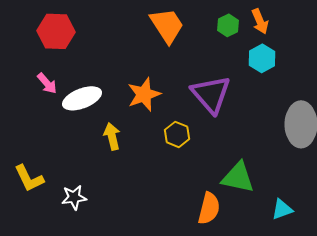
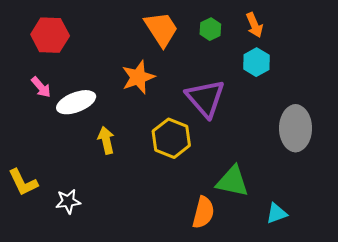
green hexagon: (228, 25) -> (210, 29), moved
orange star: (144, 94) -> (138, 77), moved
yellow hexagon: (177, 134) -> (171, 138), size x1.5

